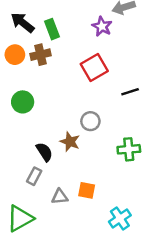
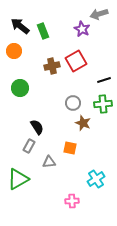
brown cross: (41, 55) -> (52, 66), moved
brown star: (70, 142) -> (83, 123), moved
green cross: (129, 149) -> (103, 104), moved
orange square: (87, 190) -> (70, 148), moved

